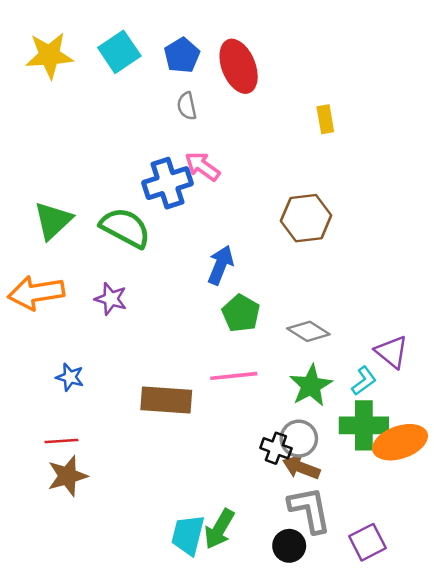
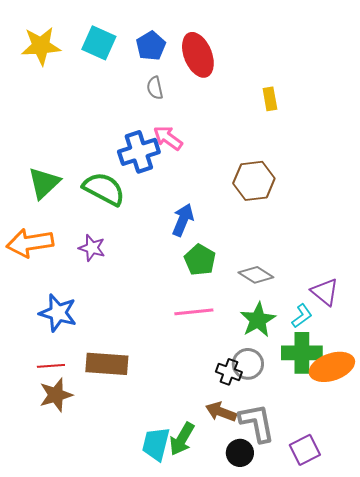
cyan square: (119, 52) -> (99, 43), turned -32
blue star: (70, 377) -> (58, 313), size x1.6
brown rectangle: (166, 400) -> (107, 364), moved
brown arrow: (301, 468) -> (221, 412), moved

